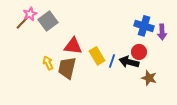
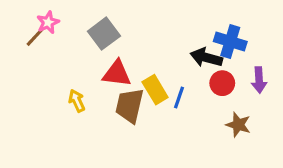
gray square: (48, 21) -> (104, 34), moved
purple arrow: (162, 32) -> (259, 80), moved
black arrow: (129, 62) -> (206, 58), moved
brown trapezoid: (67, 68) -> (130, 106), moved

